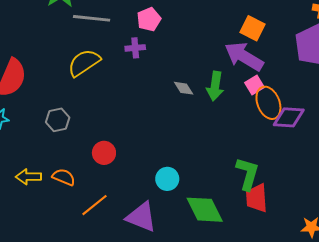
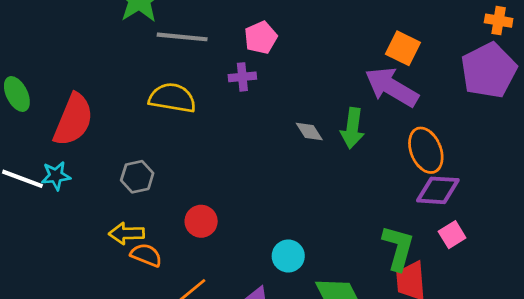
yellow semicircle: (84, 63) -> (172, 98), turned 44
pink square: (255, 85) -> (452, 235), moved
purple diamond: (289, 117) -> (438, 190), moved
yellow arrow: (28, 177) -> (127, 233), moved

